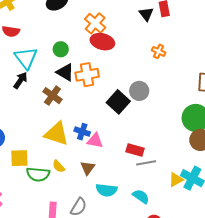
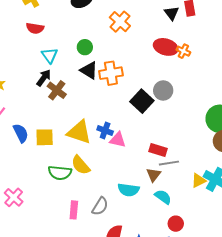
red ellipse: (102, 42) -> (166, 47), moved
cyan triangle: (26, 58) -> (50, 55), size x0.7
brown cross: (52, 96) -> (57, 90), moved
yellow square: (19, 158) -> (45, 137), moved
yellow semicircle: (59, 166) -> (81, 165), size x1.5
brown triangle: (88, 168) -> (154, 175), moved

